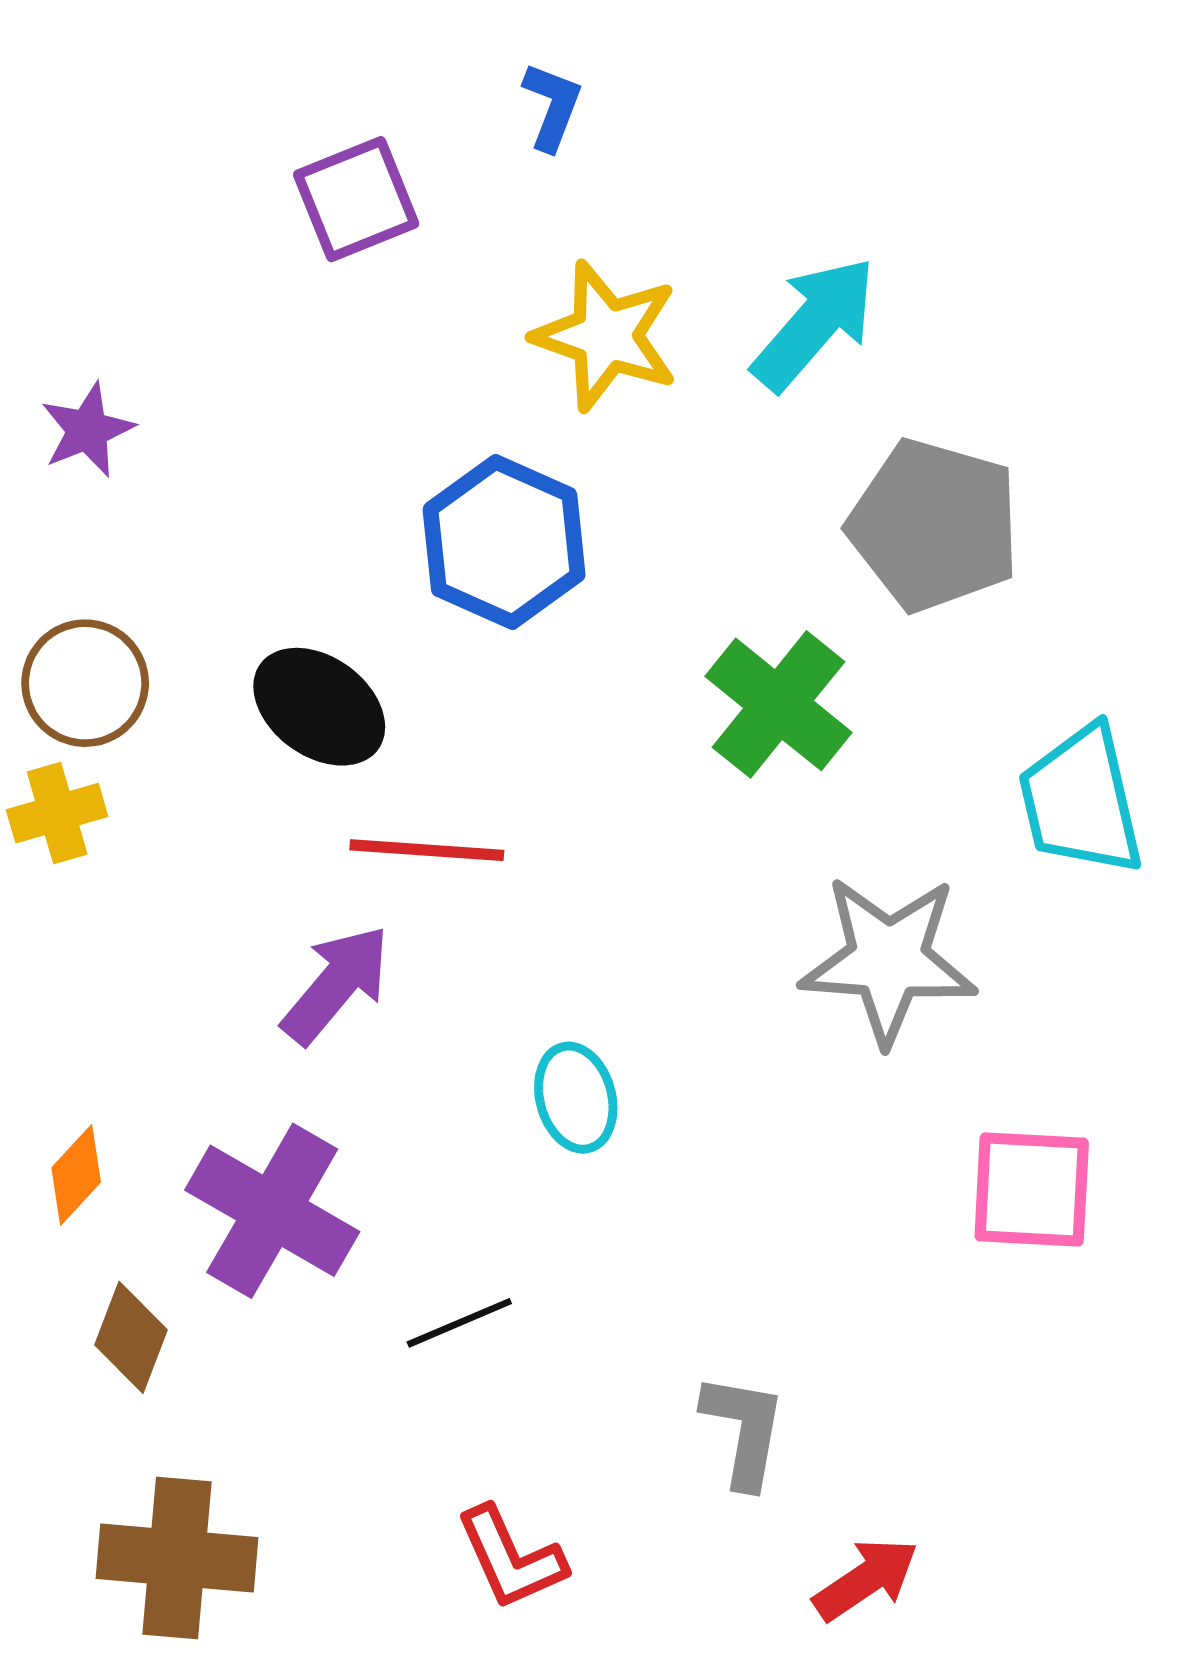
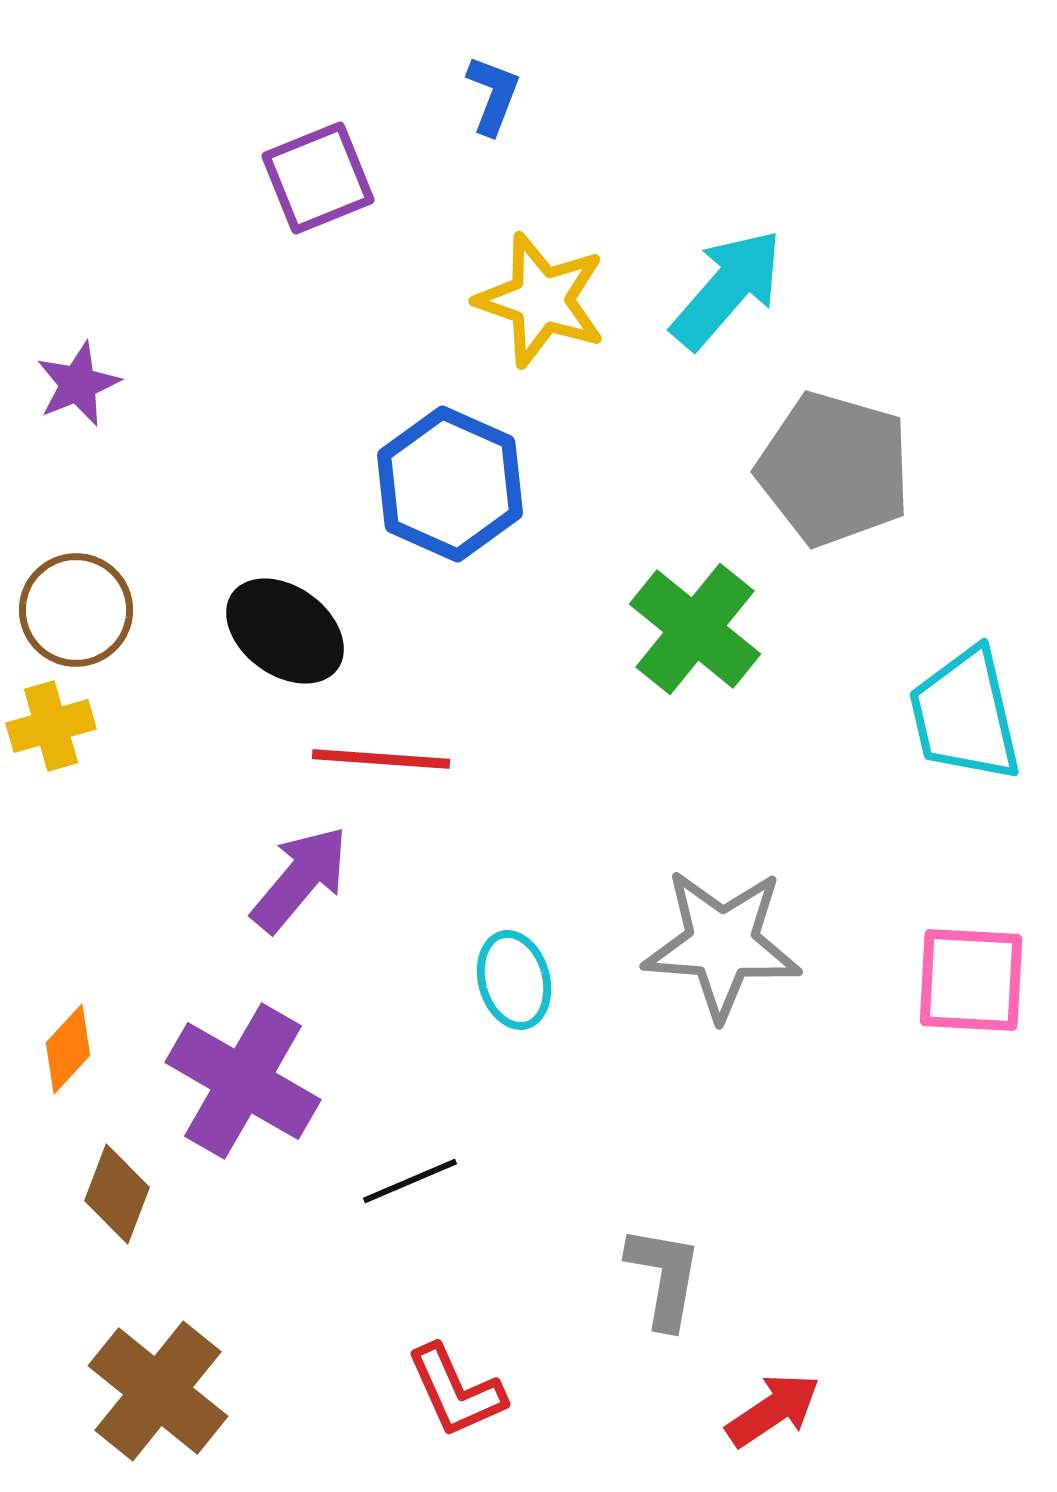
gray star: (888, 960) -> (722, 944), moved
pink square: (1032, 1189) -> (971, 980), moved
brown cross: (177, 1558) -> (158, 1391), turned 34

